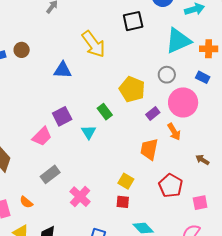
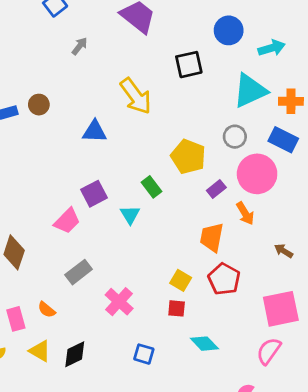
blue rectangle: (203, 77) -> (283, 140), size x1.5
red pentagon: (171, 186) -> (224, 279), moved
pink square: (200, 203) -> (281, 309), size x1.8

